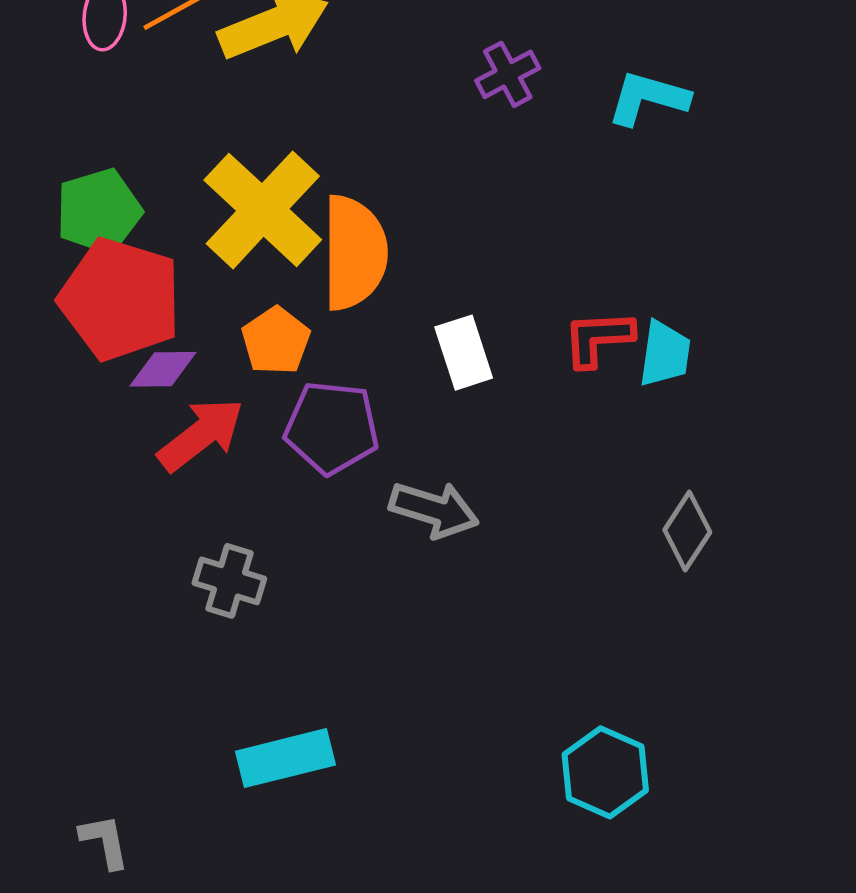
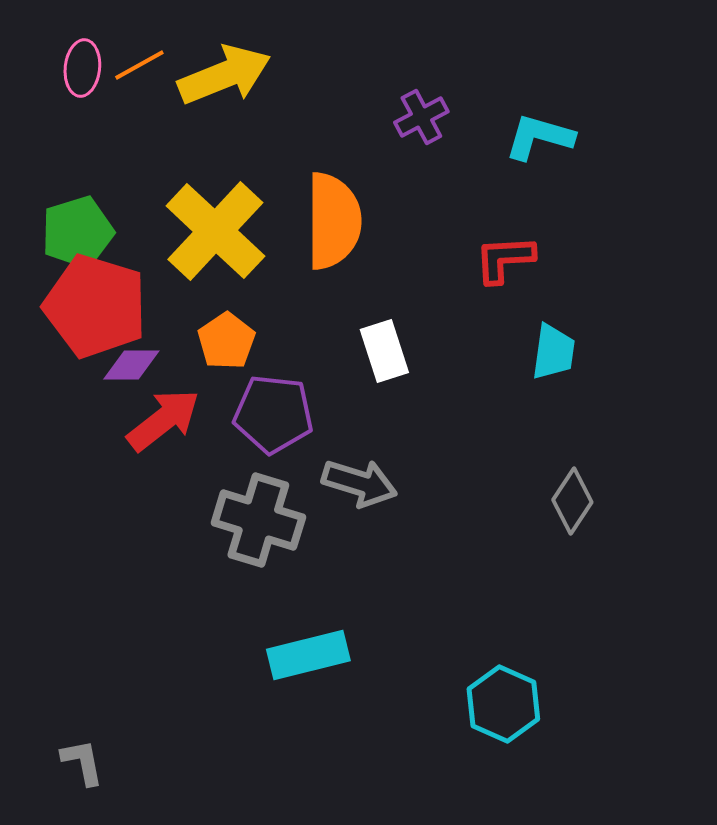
orange semicircle: (354, 253) -> (333, 221), moved
red L-shape: (598, 338) -> (504, 259), moved
gray cross: (229, 581) -> (258, 520), moved, size x1.5
cyan rectangle: (285, 758) -> (308, 655), moved

